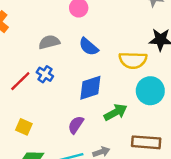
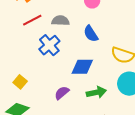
blue cross: (45, 74) -> (49, 45), size x1.5
red line: (20, 81) -> (32, 20), moved

